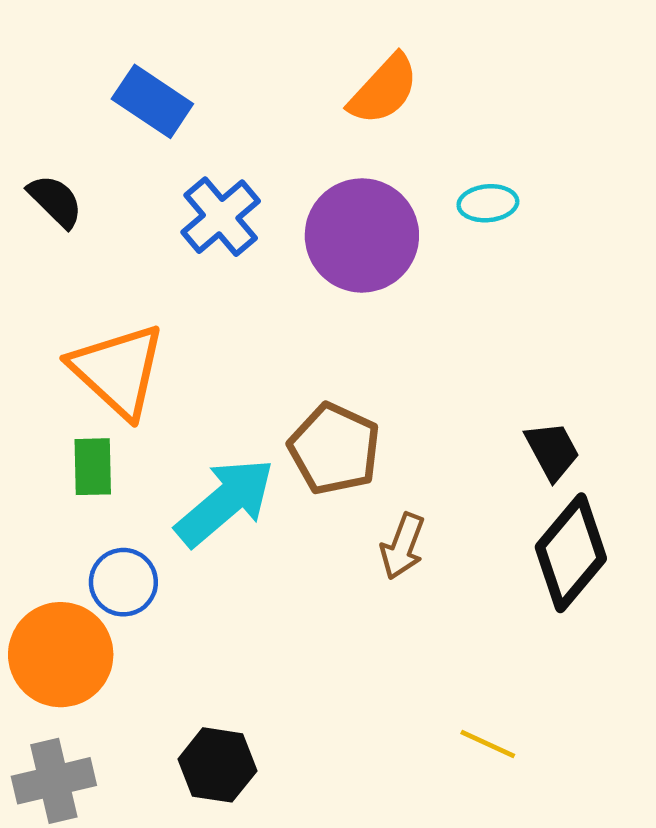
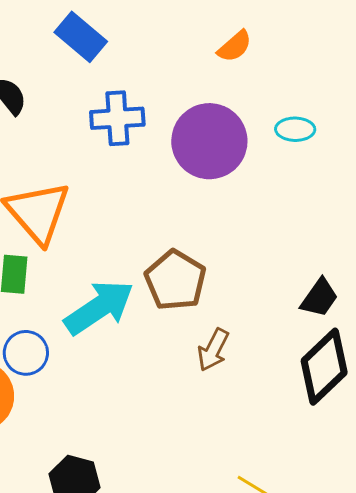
orange semicircle: (384, 90) -> (235, 46), size x0.7
blue cross: (221, 217) -> (117, 118), turned 30
black trapezoid: (552, 451) -> (319, 298), turned 57

